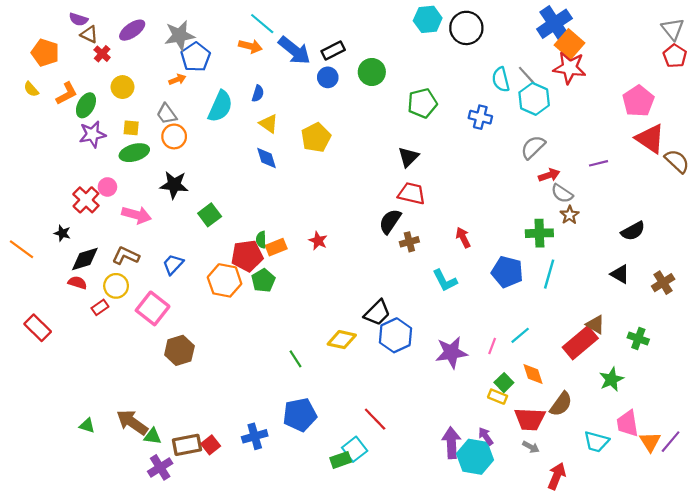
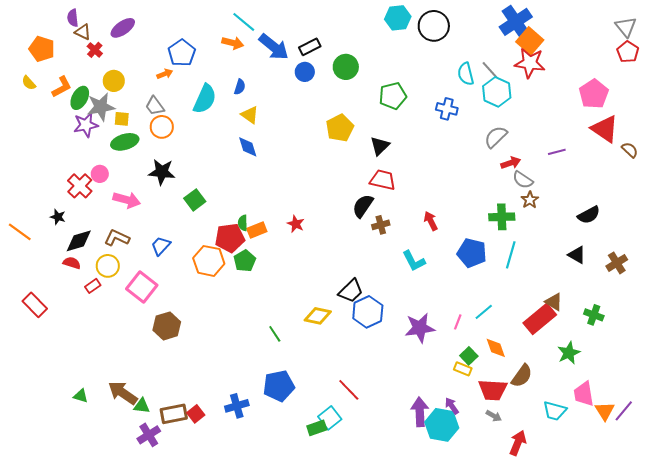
purple semicircle: (78, 19) -> (73, 18), turned 66
gray star: (179, 35) -> (101, 107), moved
yellow pentagon: (316, 138) -> (340, 128), moved
brown semicircle: (677, 161) -> (630, 150), size x0.7

